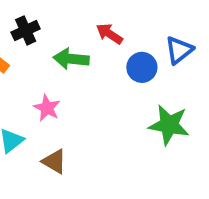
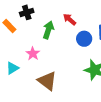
green arrow: (71, 59) -> (48, 30), turned 96
brown triangle: (54, 162) -> (47, 81), moved, size x1.5

